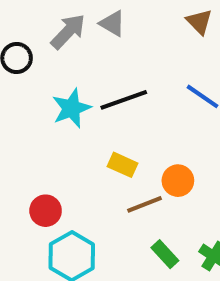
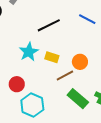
cyan star: (71, 108) -> (29, 52), moved
green rectangle: (165, 254) -> (78, 99), size x1.5

